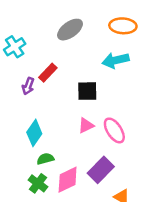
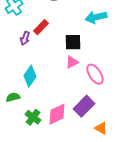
pink triangle: (86, 126) -> (72, 62), moved
green semicircle: (45, 159) -> (13, 97), moved

